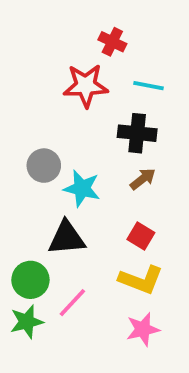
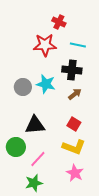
cyan star: (82, 188) -> (46, 84), moved
green star: (27, 322) -> (34, 183), moved
pink star: (143, 329) -> (75, 173), turned -30

